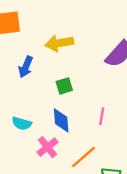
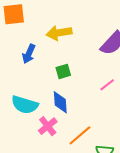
pink line: (102, 116) -> (107, 85), moved, turned 42
cyan semicircle: (22, 123) -> (25, 105), size x1.5

